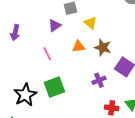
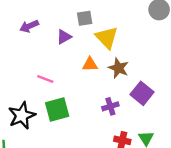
yellow triangle: (90, 23) -> (107, 38), size x1.5
purple arrow: (15, 33) -> (29, 26), moved, turned 49
pink line: (47, 54) -> (45, 79), moved, turned -48

